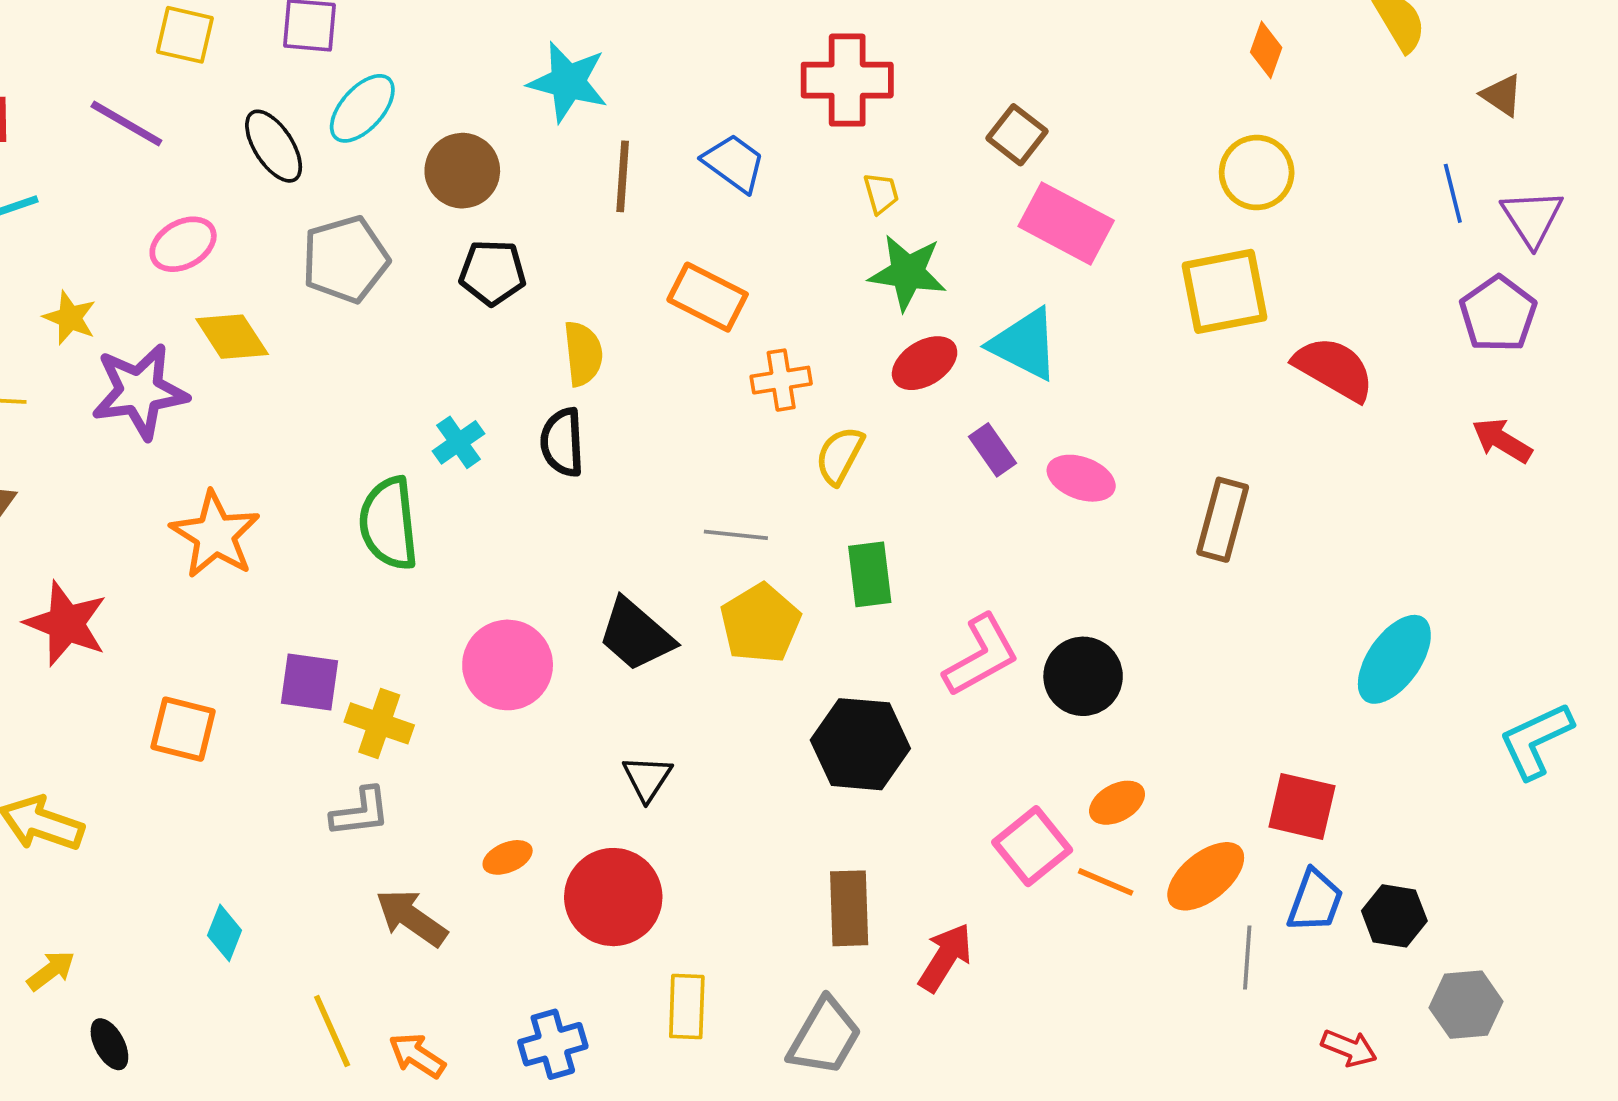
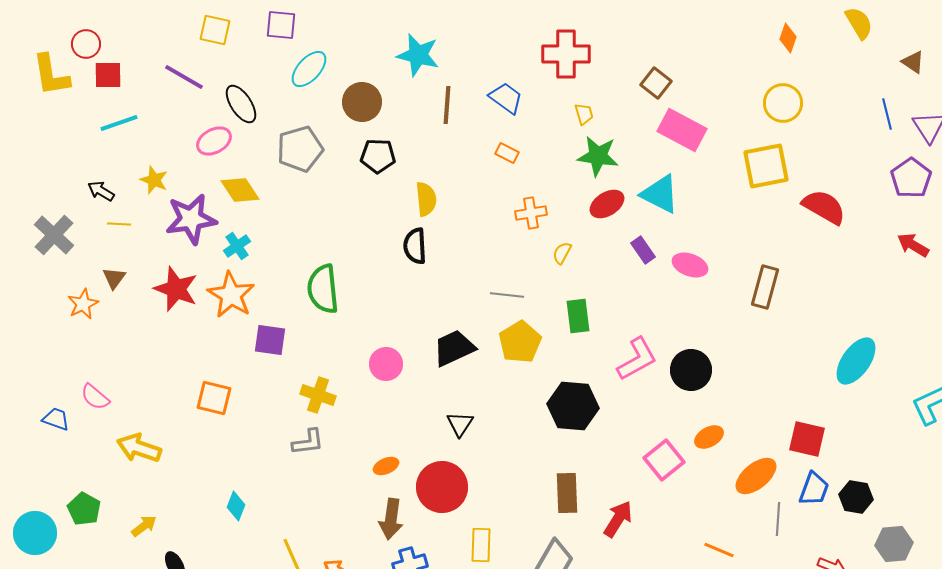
black ellipse: (274, 146) -> (241, 104), moved
orange rectangle: (708, 297) -> (507, 153), moved, size x0.6
cyan cross: (459, 442) -> (237, 246), moved
yellow semicircle: (840, 456) -> (562, 253), size x0.7
red star: (66, 623) -> (176, 289), moved
black trapezoid: (636, 635) -> (454, 348), turned 114
pink circle: (508, 665) -> (386, 364), size x0.7
purple square: (309, 682) -> (270, 340), moved
orange line: (1106, 882) -> (719, 550), moved
brown arrow: (411, 918) -> (391, 519), moved, turned -117

